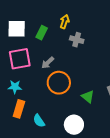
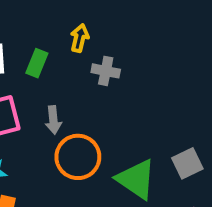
gray arrow: (48, 63) -> (53, 120), turned -48
green triangle: (88, 97) -> (136, 179), size x1.6

